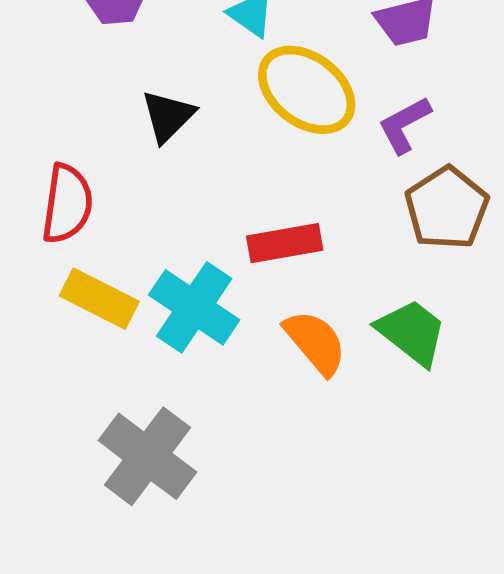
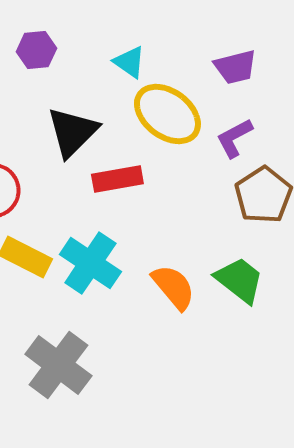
black triangle: (168, 116) -> (72, 132), size x1.4
red rectangle: (285, 243) -> (117, 179), moved

